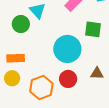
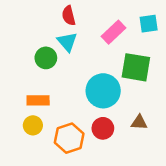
green square: (93, 29) -> (136, 67), size x1.4

